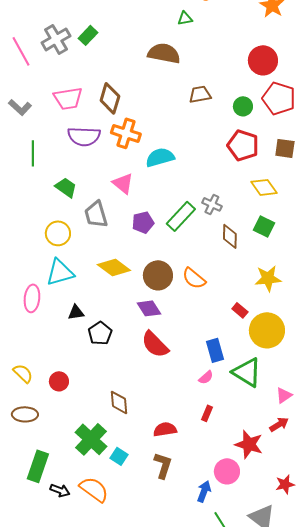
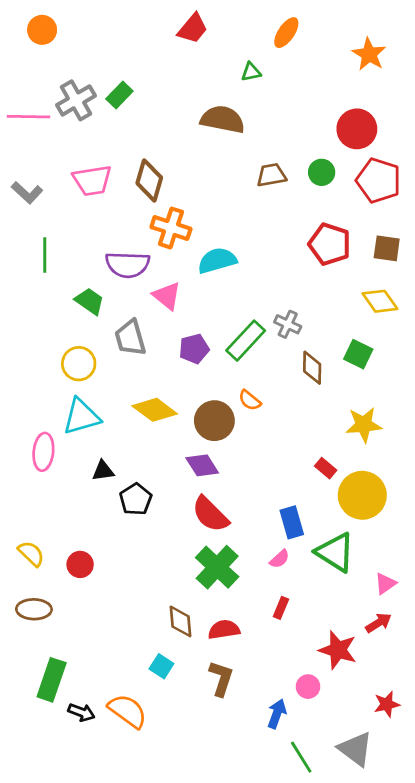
pink line: (21, 51) -> (28, 117), turned -60
green circle: (243, 106) -> (322, 172), moved
purple semicircle: (84, 136) -> (128, 265), moved
yellow diamond: (264, 187) -> (380, 301), moved
orange semicircle: (194, 278) -> (250, 400), moved, size x0.7
brown diamond: (119, 402) -> (180, 621), moved
green cross: (91, 439) -> (217, 567), moved
pink circle: (227, 471) -> (308, 687), size x0.7

